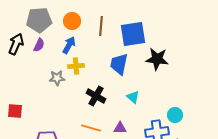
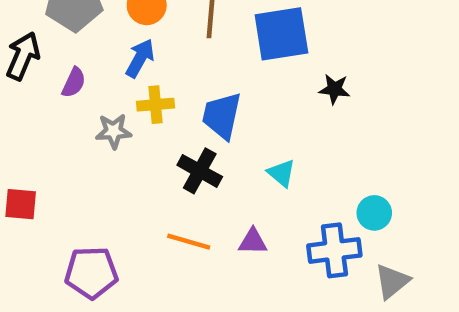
purple semicircle: (39, 45) -> (74, 83), moved
black star: (157, 59) -> (334, 89), size x0.6
blue trapezoid: (119, 64) -> (222, 116), moved

